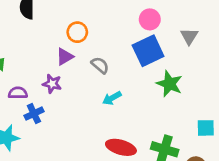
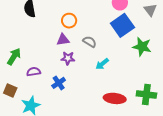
purple triangle: (65, 57) -> (63, 40), turned 32
purple star: (52, 84) -> (68, 58), moved
blue cross: (34, 114) -> (59, 83), moved

